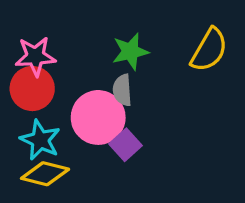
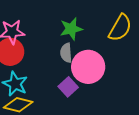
pink circle: (98, 117) -> (88, 67), moved

